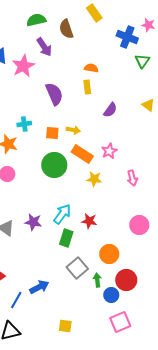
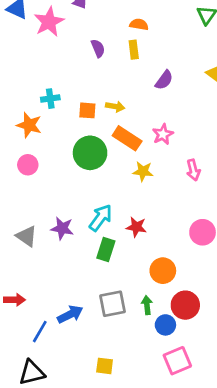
purple semicircle: (54, 94) -> (98, 48), moved, size x0.6
gray square: (77, 268) -> (113, 304), moved, turned 30

